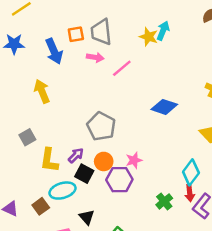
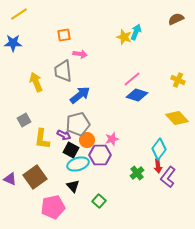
gray trapezoid: (101, 32) -> (63, 71), moved
blue arrow: (54, 51) -> (80, 95), moved, turned -105
pink line: (122, 68) -> (132, 79), moved
gray pentagon: (101, 126) -> (78, 124), moved, turned 30
purple arrow: (76, 155) -> (64, 135), turned 72
cyan ellipse: (62, 191) -> (78, 164), moved
brown square: (41, 206) -> (35, 177), size x1.6

